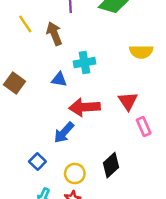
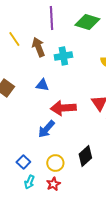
cyan cross: (84, 63) -> (63, 56), moved
blue square: (37, 161) -> (23, 162), moved

